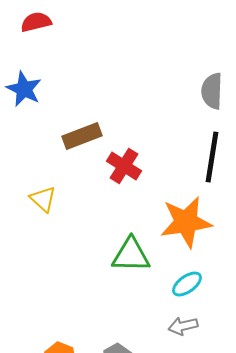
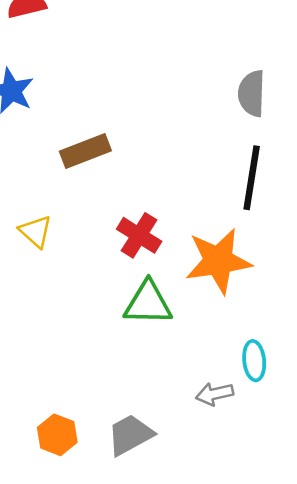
red cross: (124, 166) -> (139, 235), moved
cyan ellipse: (187, 284) -> (254, 361), moved, turned -60

